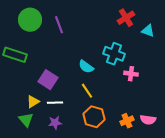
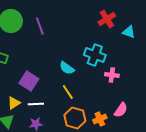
pink semicircle: (148, 120) -> (121, 110), moved, turned -63
orange cross: (127, 121) -> (100, 119), moved

